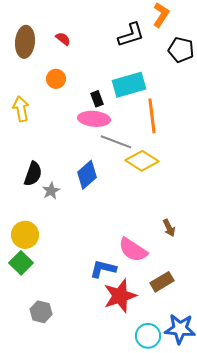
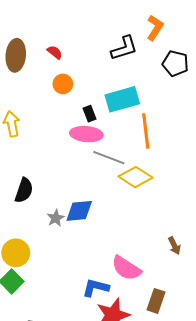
orange circle: (56, 79) -> (63, 84), moved
blue diamond: (87, 175) -> (79, 211), moved, turned 36
gray star: (51, 191) -> (56, 218), moved
brown arrow: (169, 228) -> (174, 246), moved
brown rectangle: (162, 282) -> (156, 301), turned -40

